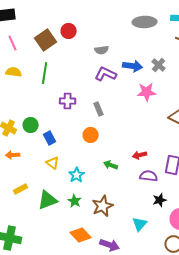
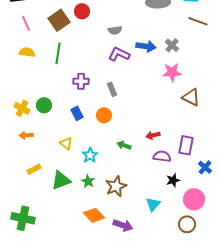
pink star: (147, 92) -> (172, 72), moved
blue rectangle: (50, 138) -> (77, 113), moved

